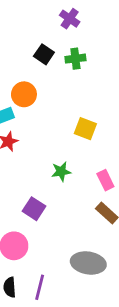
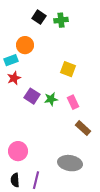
pink rectangle: (105, 180) -> (73, 102), moved
purple square: (34, 209) -> (32, 96), moved

